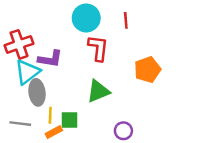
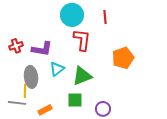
red cross: (19, 44) -> (16, 46), moved, size x0.6
cyan triangle: (27, 72) -> (57, 69), moved, size x0.7
yellow line: (50, 115) -> (25, 91), moved
green square: (69, 120) -> (75, 100), moved

